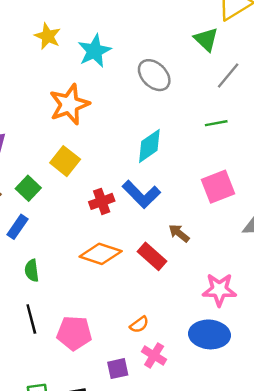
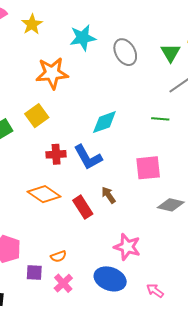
yellow star: (48, 36) -> (32, 24), moved
gray ellipse: (154, 75) -> (125, 52), moved
purple square: (118, 369) -> (34, 273), moved

